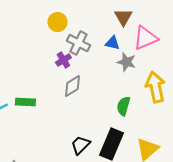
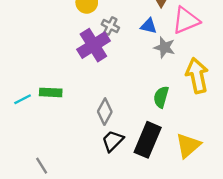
gray cross: (78, 43) -> (110, 26), size x0.7
purple cross: (63, 60) -> (93, 45), size x1.8
gray diamond: (72, 86) -> (105, 112), moved, turned -30

